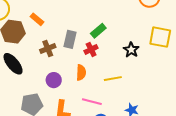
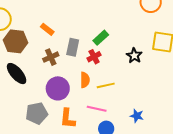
orange rectangle: (37, 19) -> (47, 29), moved
yellow line: (113, 79) -> (106, 85), moved
purple circle: (54, 80) -> (58, 88), size x1.5

